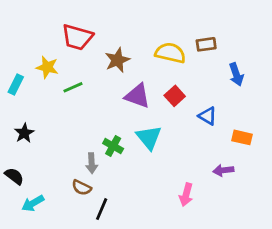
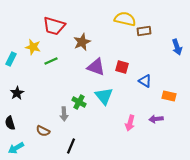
yellow semicircle: (170, 53) -> (125, 19), moved
blue arrow: (236, 74) -> (177, 47), moved
red square: (175, 96) -> (122, 67), turned -32
black semicircle: (14, 176) -> (10, 123), turned -144
brown semicircle: (82, 188) -> (43, 131), moved
pink arrow: (186, 195) -> (130, 123), moved
cyan arrow: (33, 203) -> (16, 148), moved

